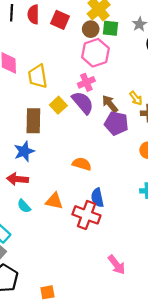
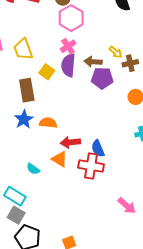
purple semicircle: (83, 103) -> (68, 65), turned -125
brown arrow: (110, 104) -> (93, 62), turned -36
orange semicircle: (82, 164) -> (48, 123), moved
red arrow: (17, 179) -> (70, 142), moved
orange triangle: (54, 201) -> (60, 159), turned 30

